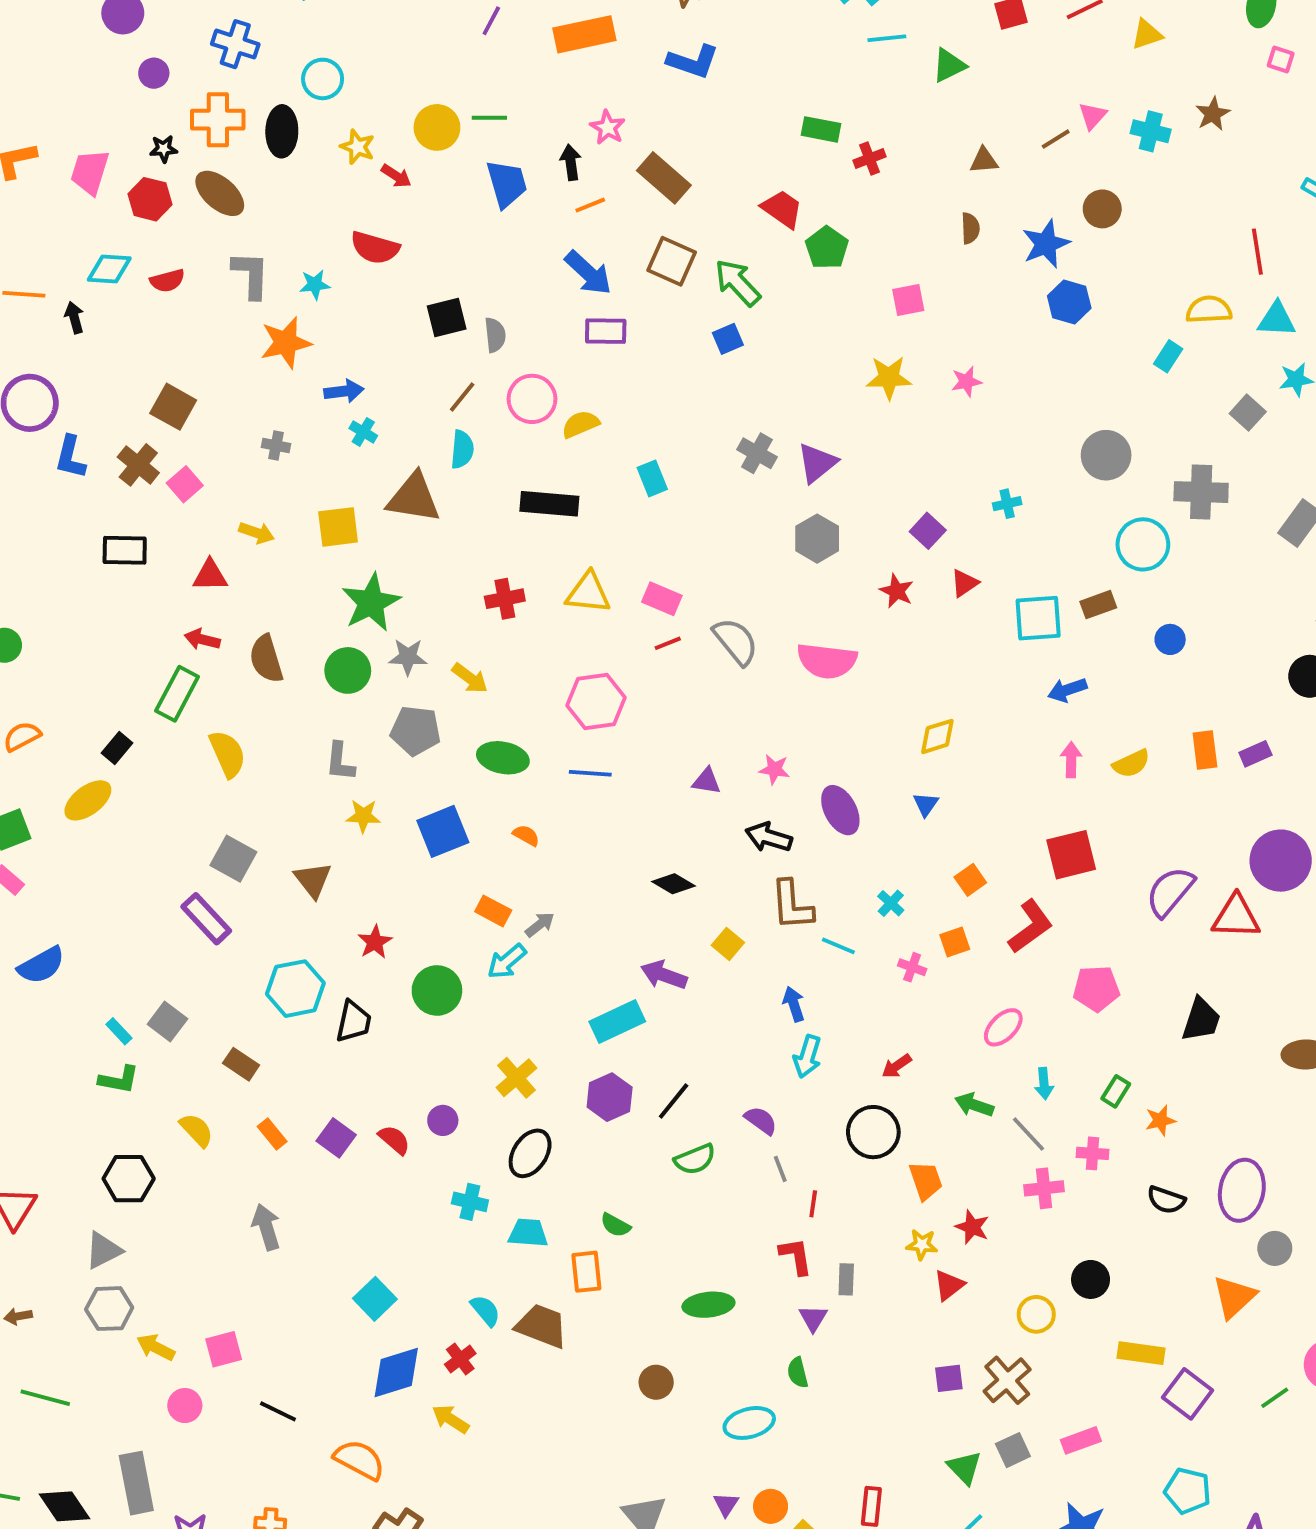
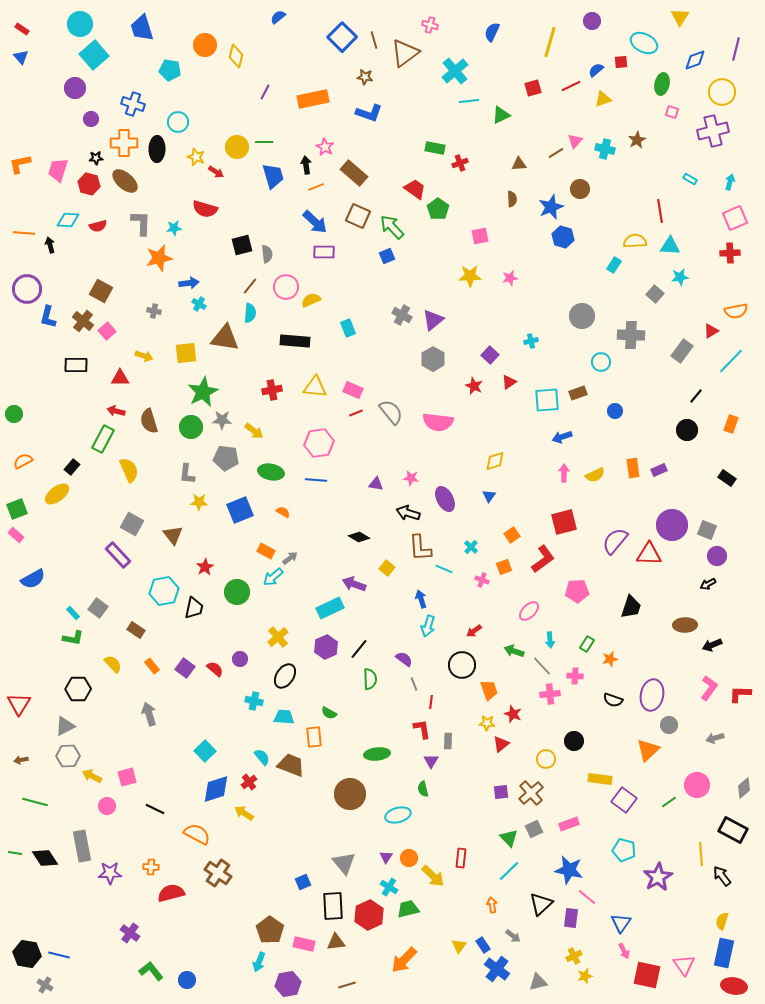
cyan circle: (1143, 544) -> (601, 362), size x0.7
green semicircle: (695, 1159) -> (370, 679), turned -70
brown circle: (656, 1382) -> (350, 794), size x1.8

